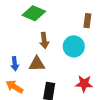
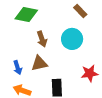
brown rectangle: (87, 21) -> (80, 11), turned -40

